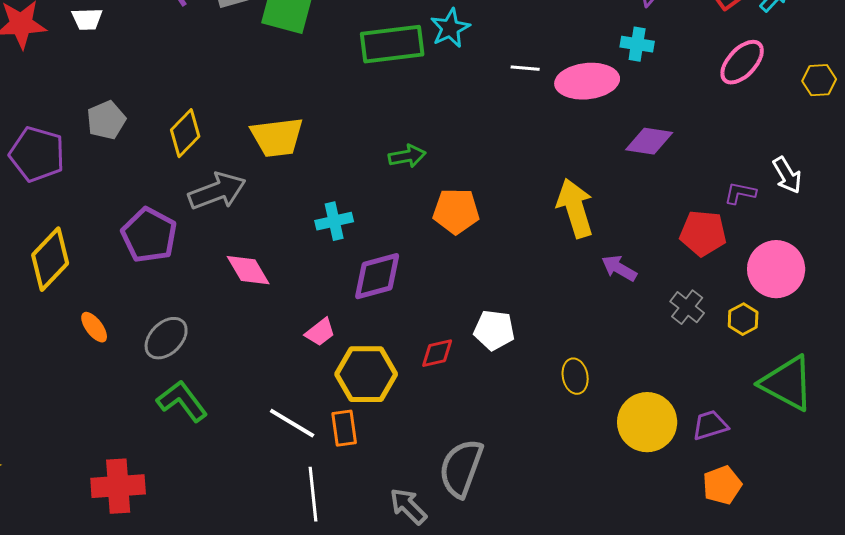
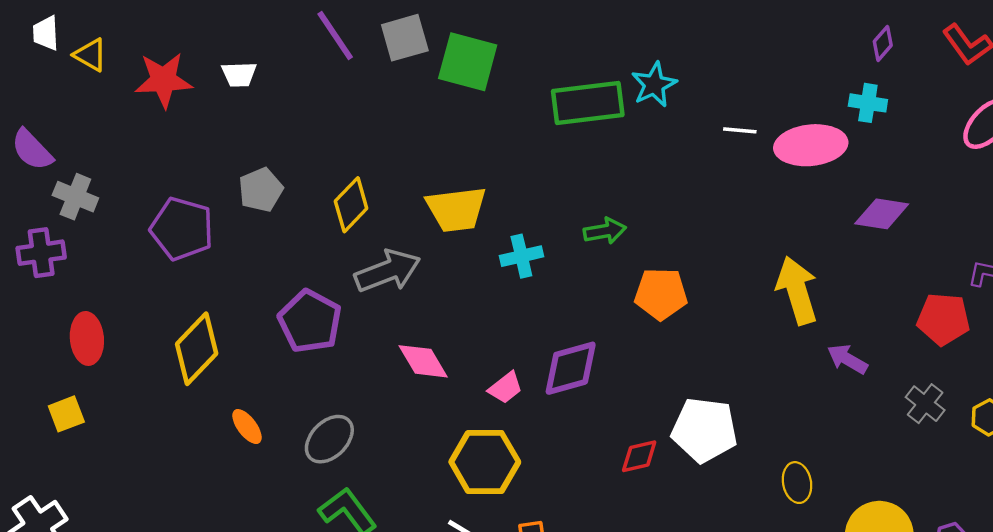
cyan cross: (334, 221) -> (521, 256), moved
white pentagon: (494, 330) -> (704, 430), size x1.4
pink trapezoid: (320, 332) -> (505, 388), moved
yellow hexagon: (366, 374) -> (485, 462), moved

